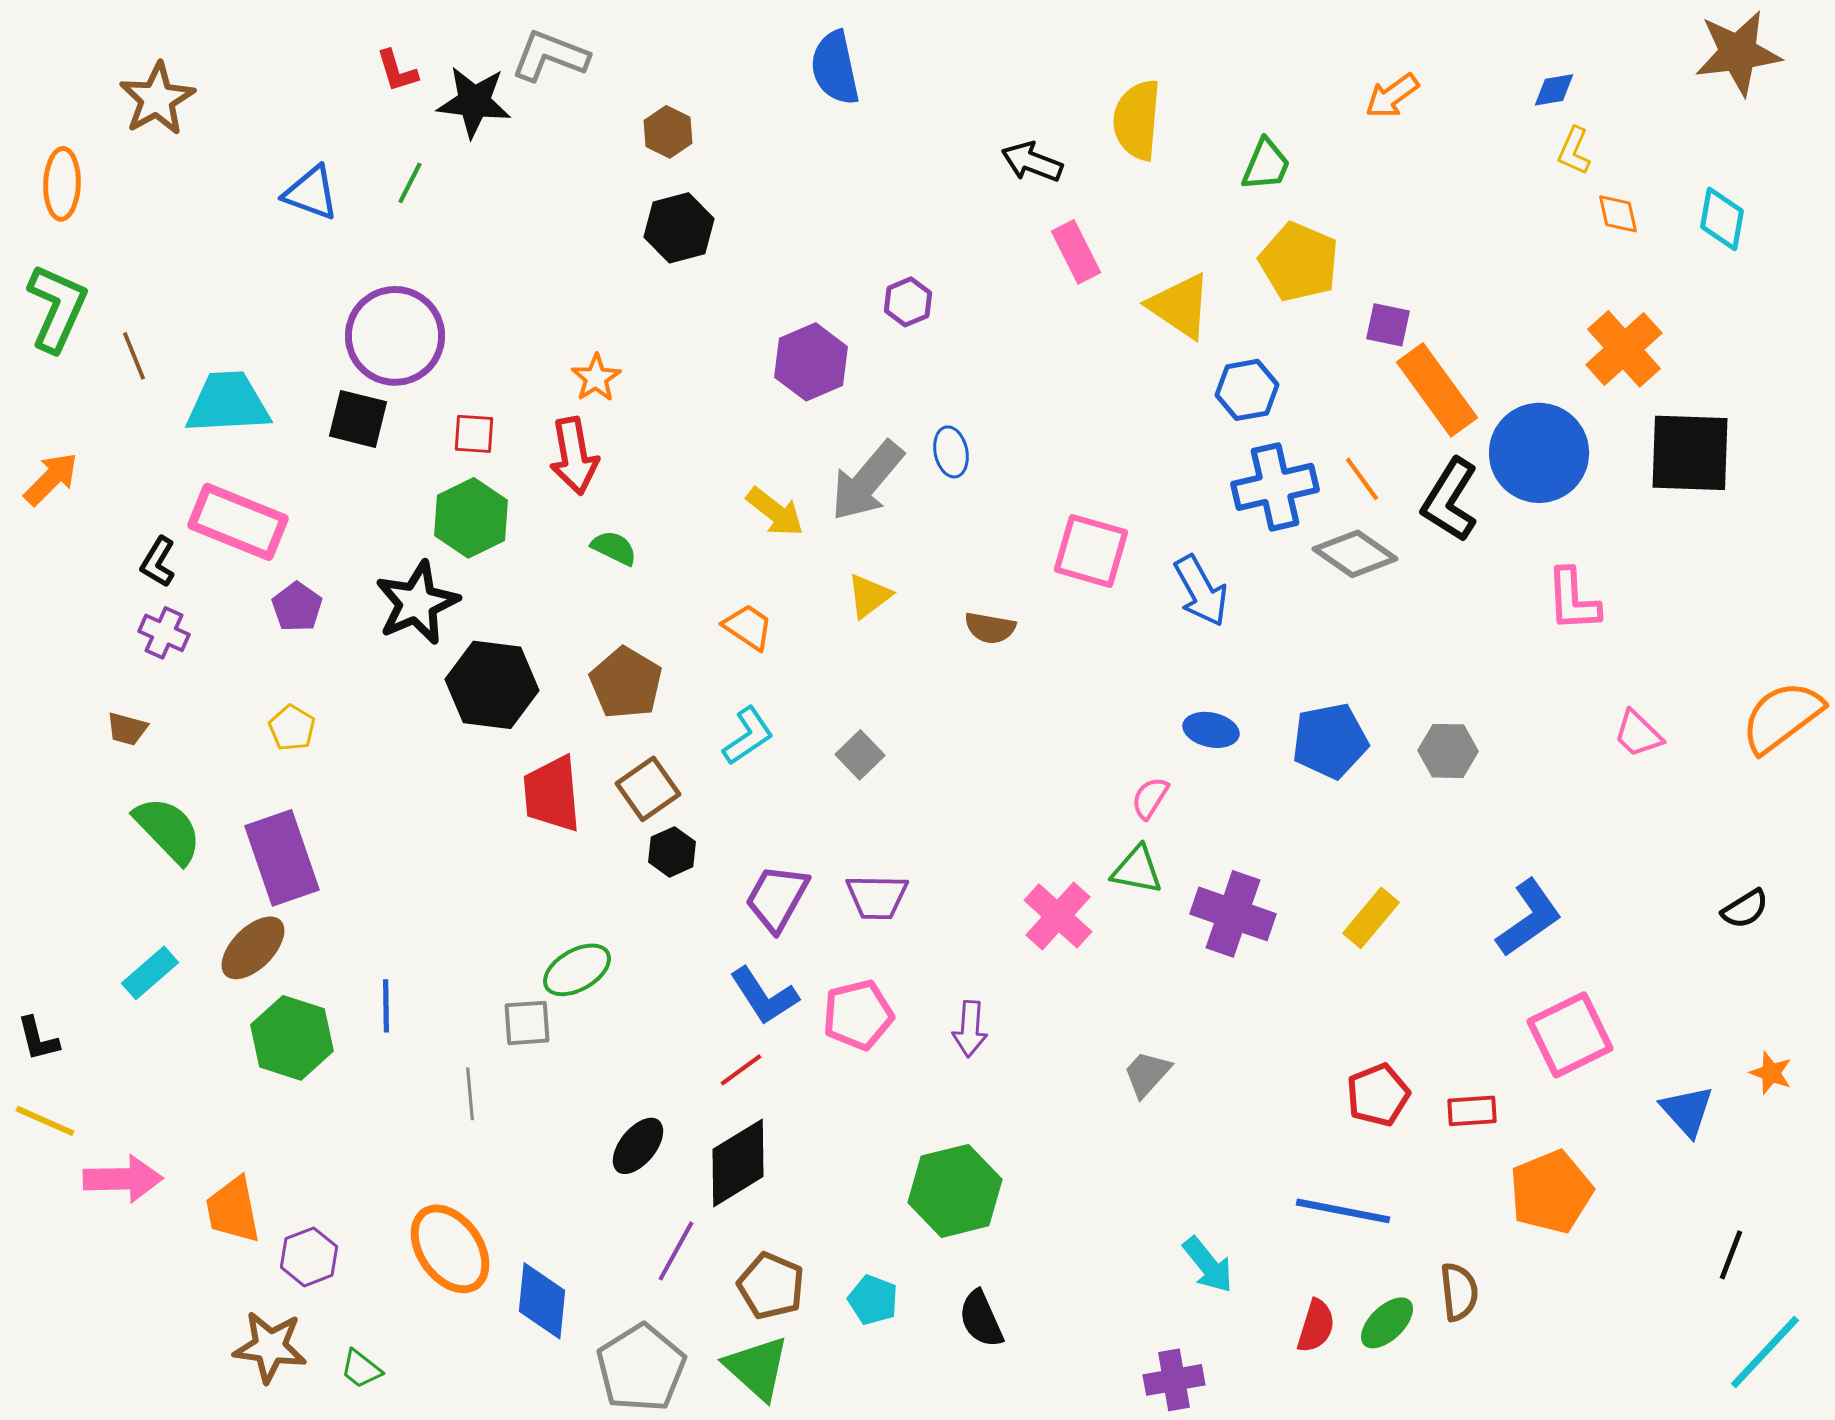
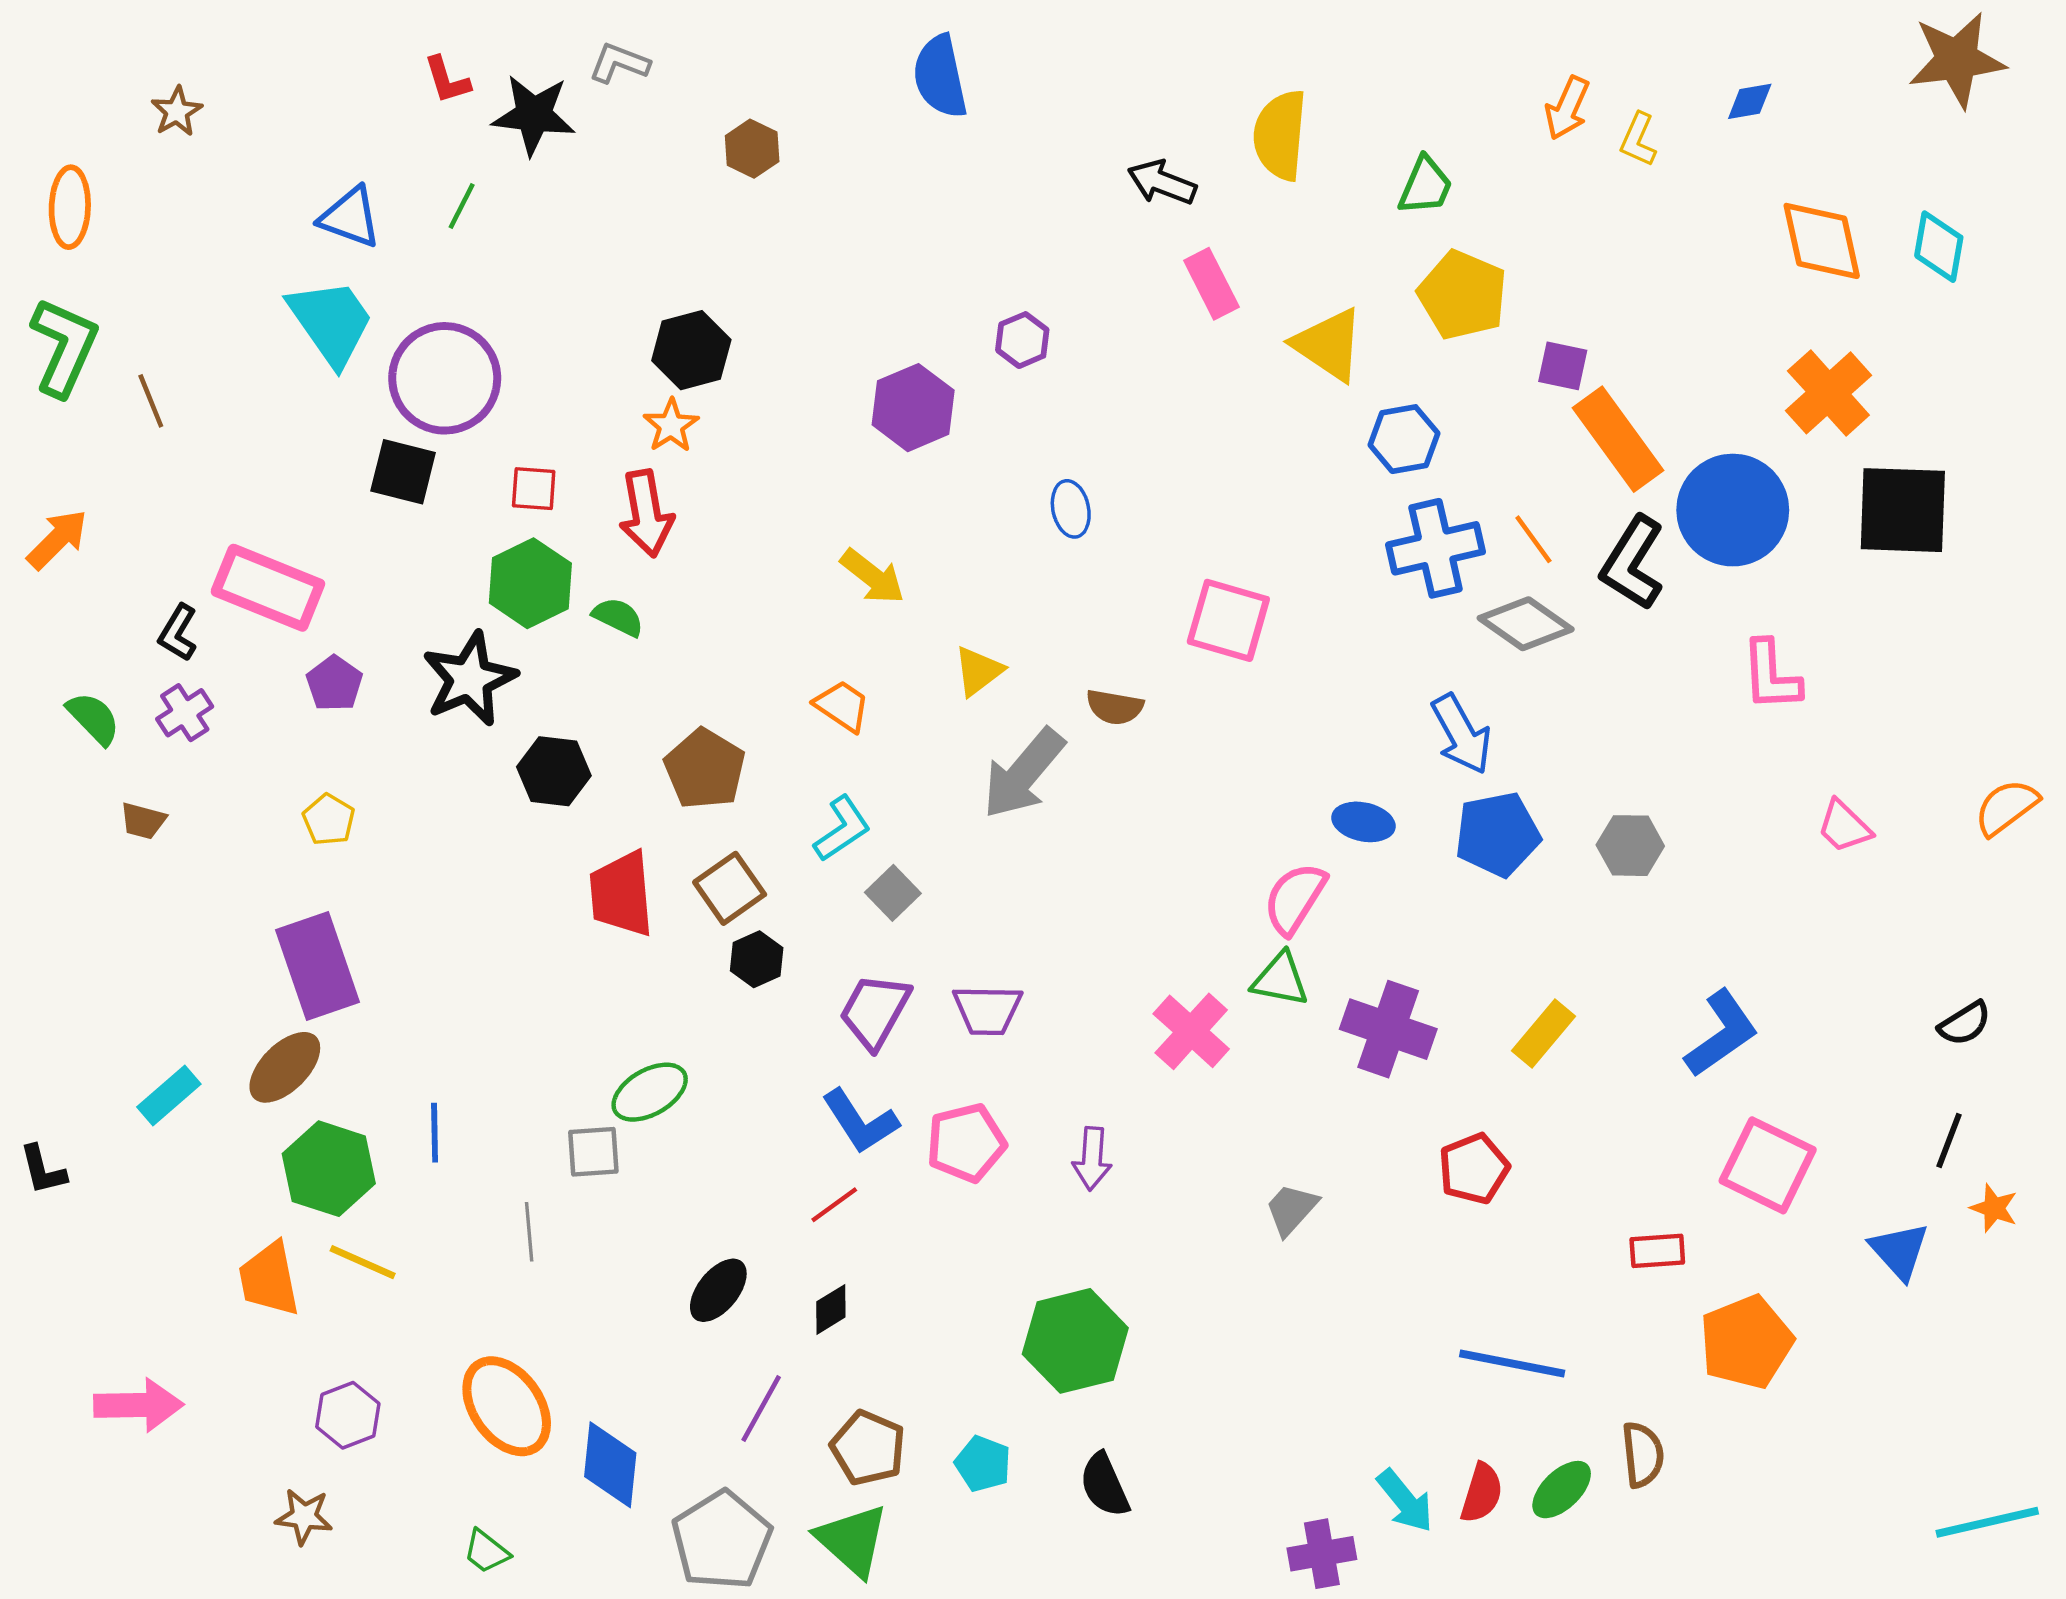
gray L-shape: (550, 56) -> (619, 63), size x0.7
orange arrow: (1392, 96) -> (1567, 108), turned -30
brown star: (157, 99) -> (177, 111), size x0.6
yellow L-shape: (1574, 151) -> (1638, 140), moved
orange diamond: (1618, 214) -> (1822, 241), size x1.8
black hexagon: (679, 228) -> (691, 350), moved
cyan trapezoid: (228, 403) -> (331, 322), moved, turned 58
gray arrow: (867, 481) -> (1023, 773), moved
green semicircle: (614, 548) -> (618, 617), moved
blue arrow: (1201, 591) -> (1461, 734), moved
purple cross: (164, 633) -> (185, 713), turned 33
black hexagon: (492, 685) -> (554, 771), size x0.7
orange semicircle: (1782, 717) -> (2006, 807), size x0.7
gray square: (860, 755) -> (893, 893), moved
pink semicircle: (1150, 798) -> (1295, 898), size x1.5
green semicircle: (168, 830) -> (93, 718), moved, size x0.7
pink square: (1570, 1035) -> (1768, 1165), turned -38
red pentagon: (1378, 1095) -> (1474, 1169), moved
yellow line: (45, 1121) -> (363, 1262), moved
black diamond: (738, 1163) -> (831, 1309), size x0.5
pink arrow: (123, 1179) -> (138, 1405), moved
orange trapezoid: (233, 1210) -> (269, 1279), moved
black line: (1731, 1255) -> (1949, 1141), moved
cyan arrow: (1208, 1265) -> (1405, 1501), moved
brown star: (270, 1347) -> (304, 1517), size x0.7
cyan line: (1765, 1352) -> (1987, 1522), turned 34
green trapezoid: (361, 1369) -> (486, 1551), moved

